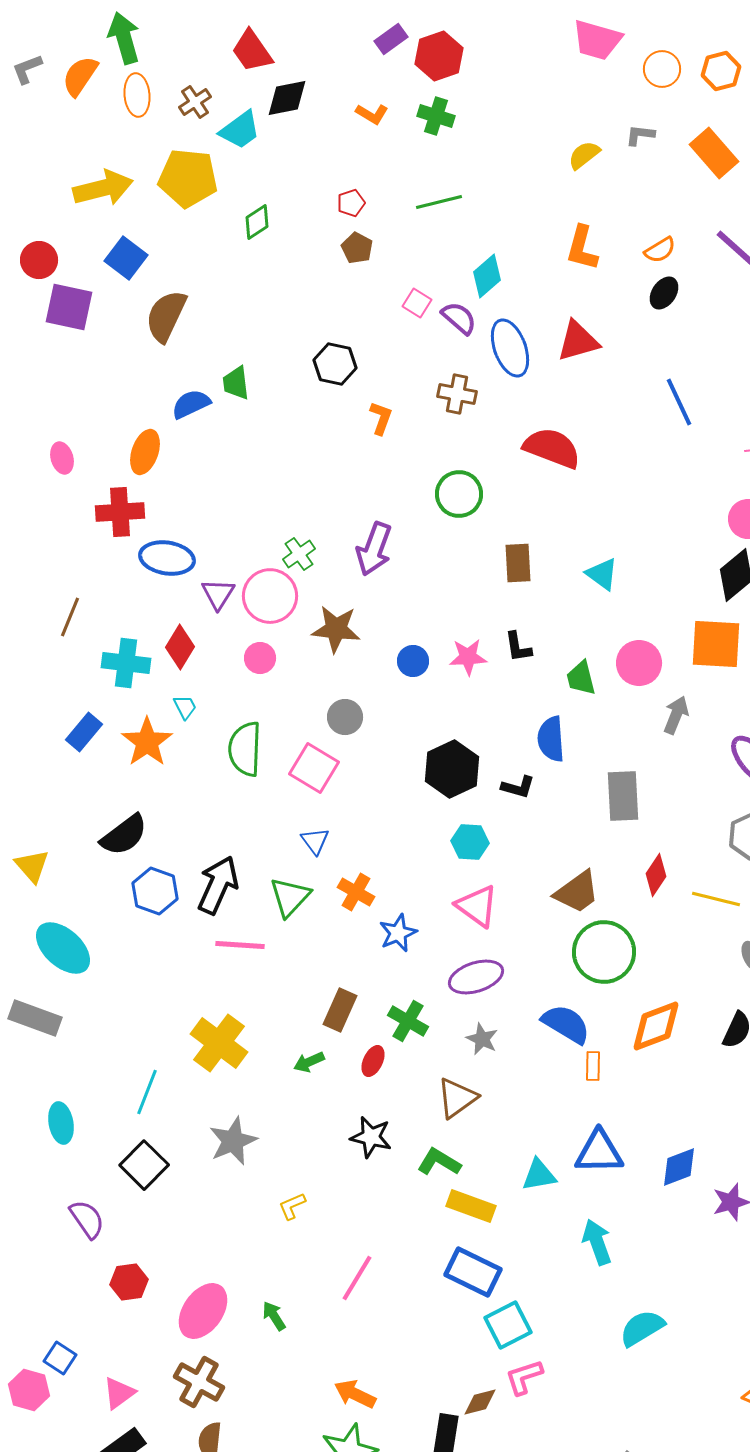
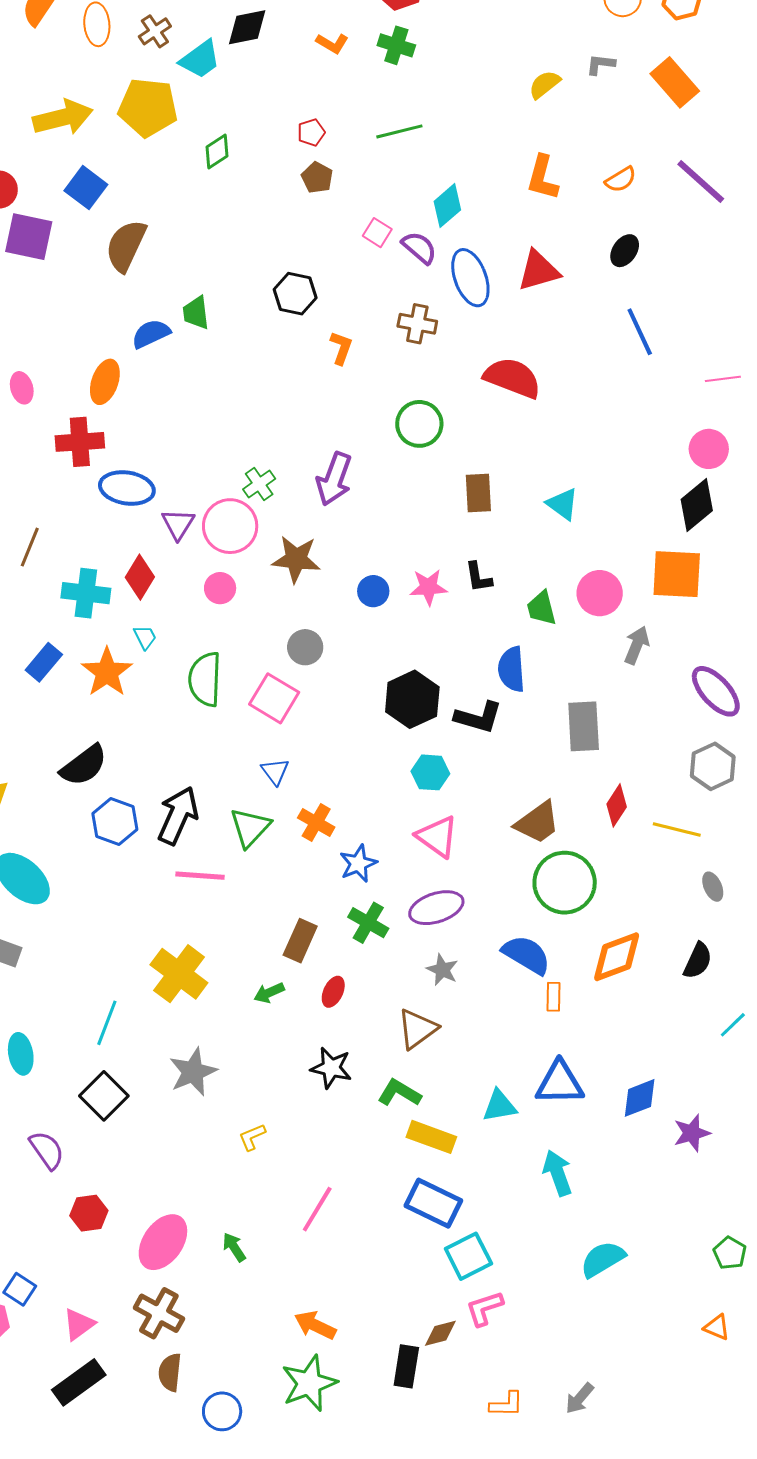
black ellipse: (664, 293) -> (625, 251), moved
black L-shape: (518, 787) -> (478, 717), size x1.4
green cross: (408, 1021) -> (368, 923), moved

